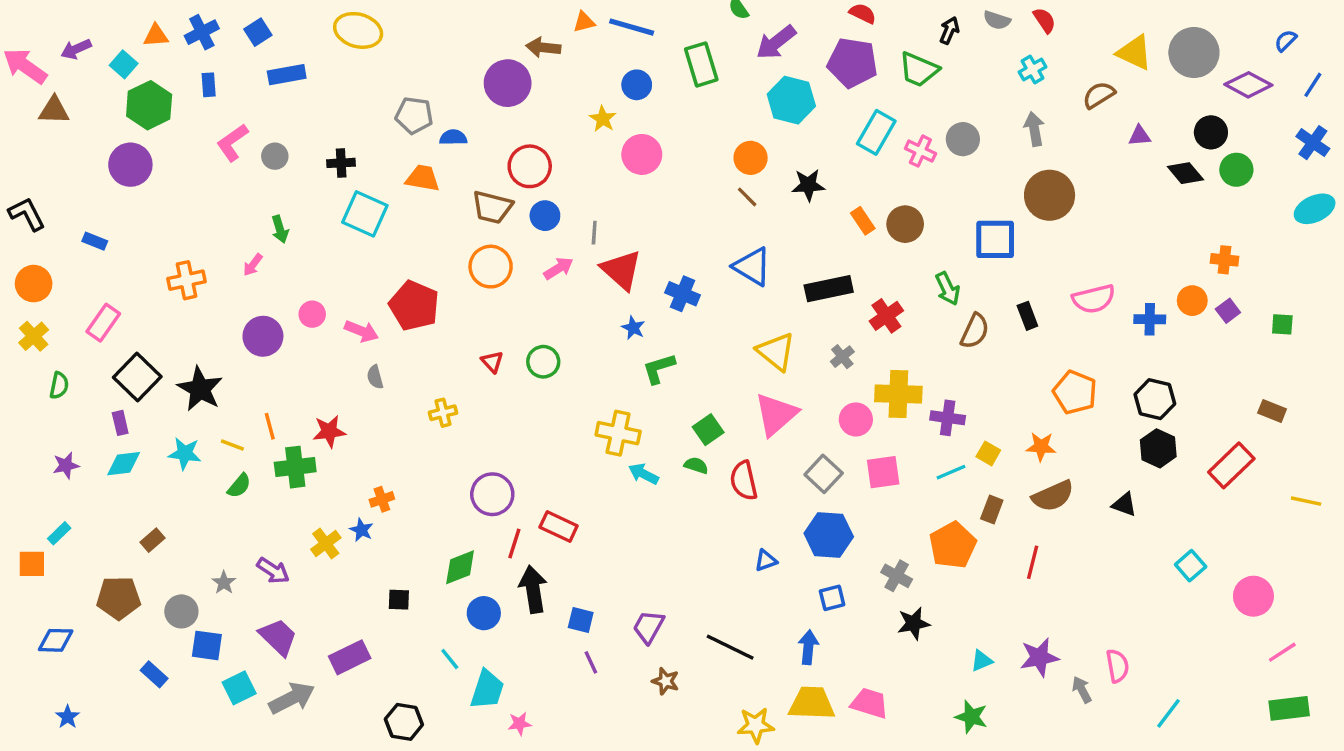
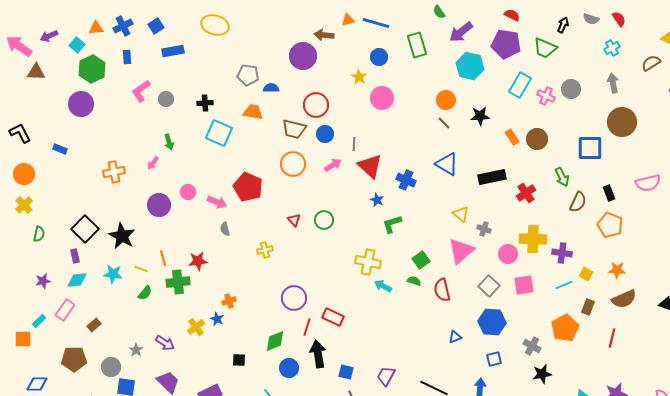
pink rectangle: (103, 323) -> (65, 310), moved
yellow triangle: (776, 352) -> (461, 214), size x0.7
gray cross: (842, 357) -> (484, 229), moved, turned -32
orange pentagon: (1075, 392) -> (610, 225), moved

